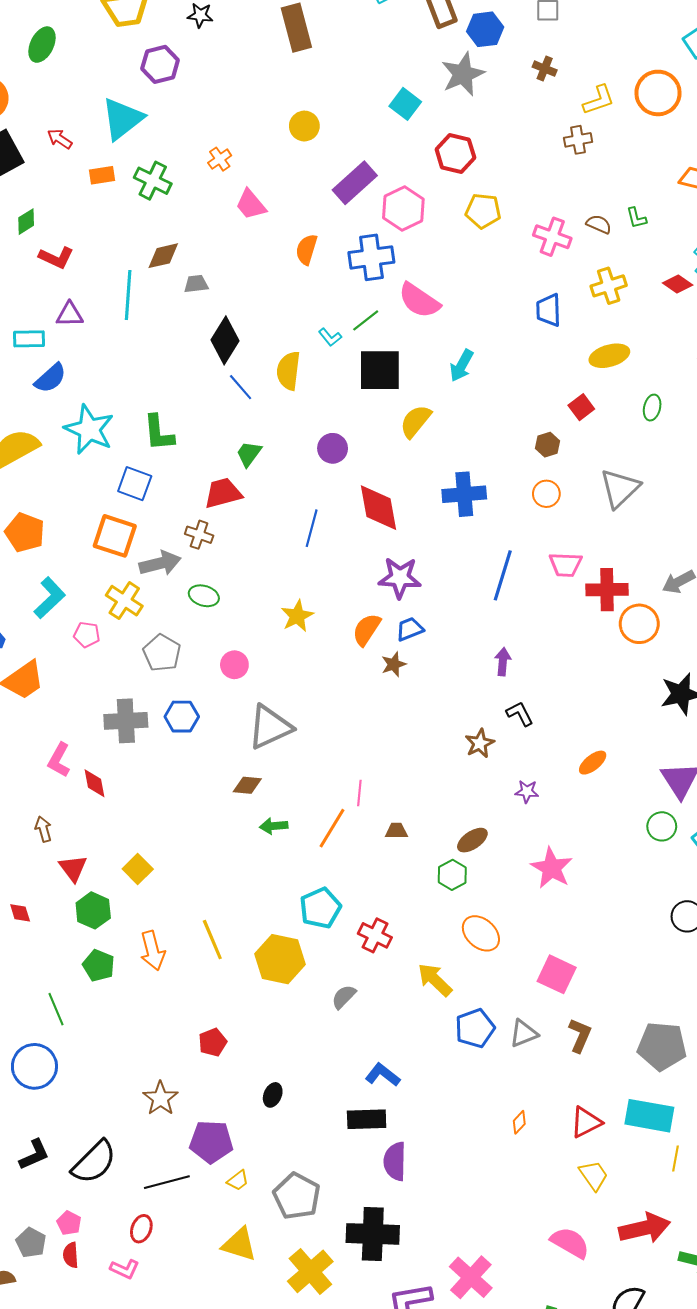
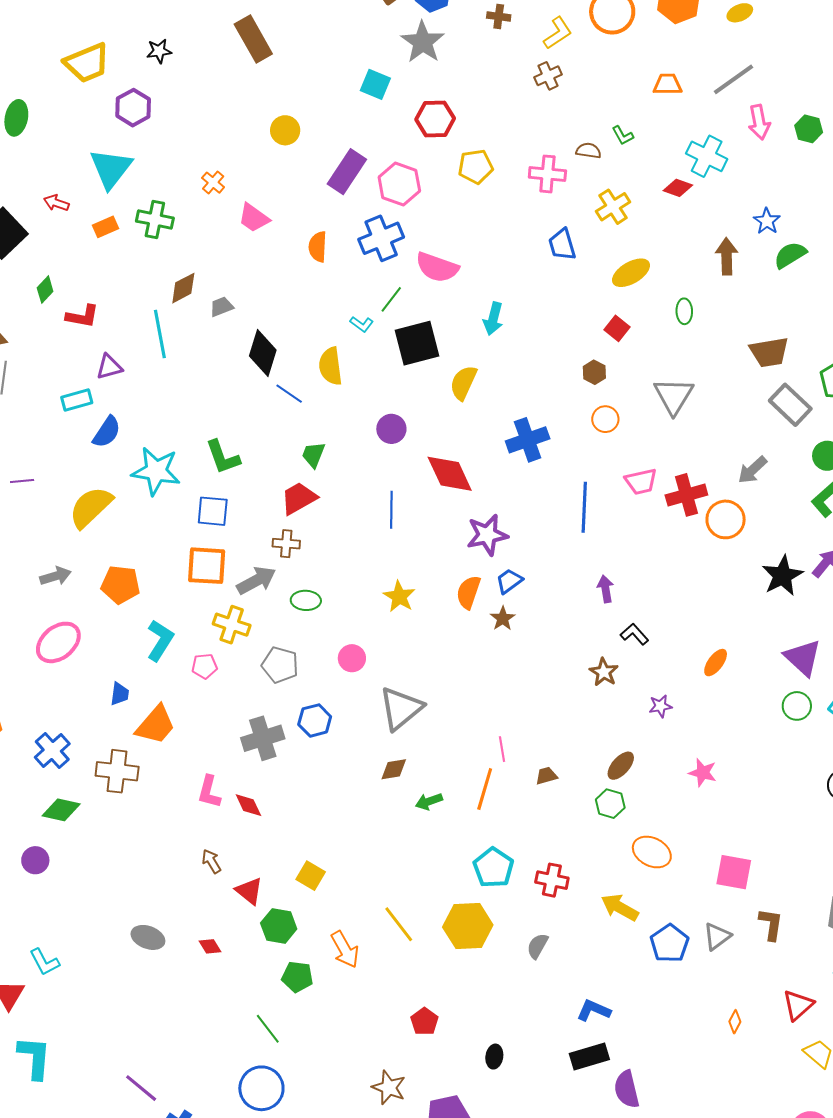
pink star: (552, 868) -> (703, 773), size x0.7

